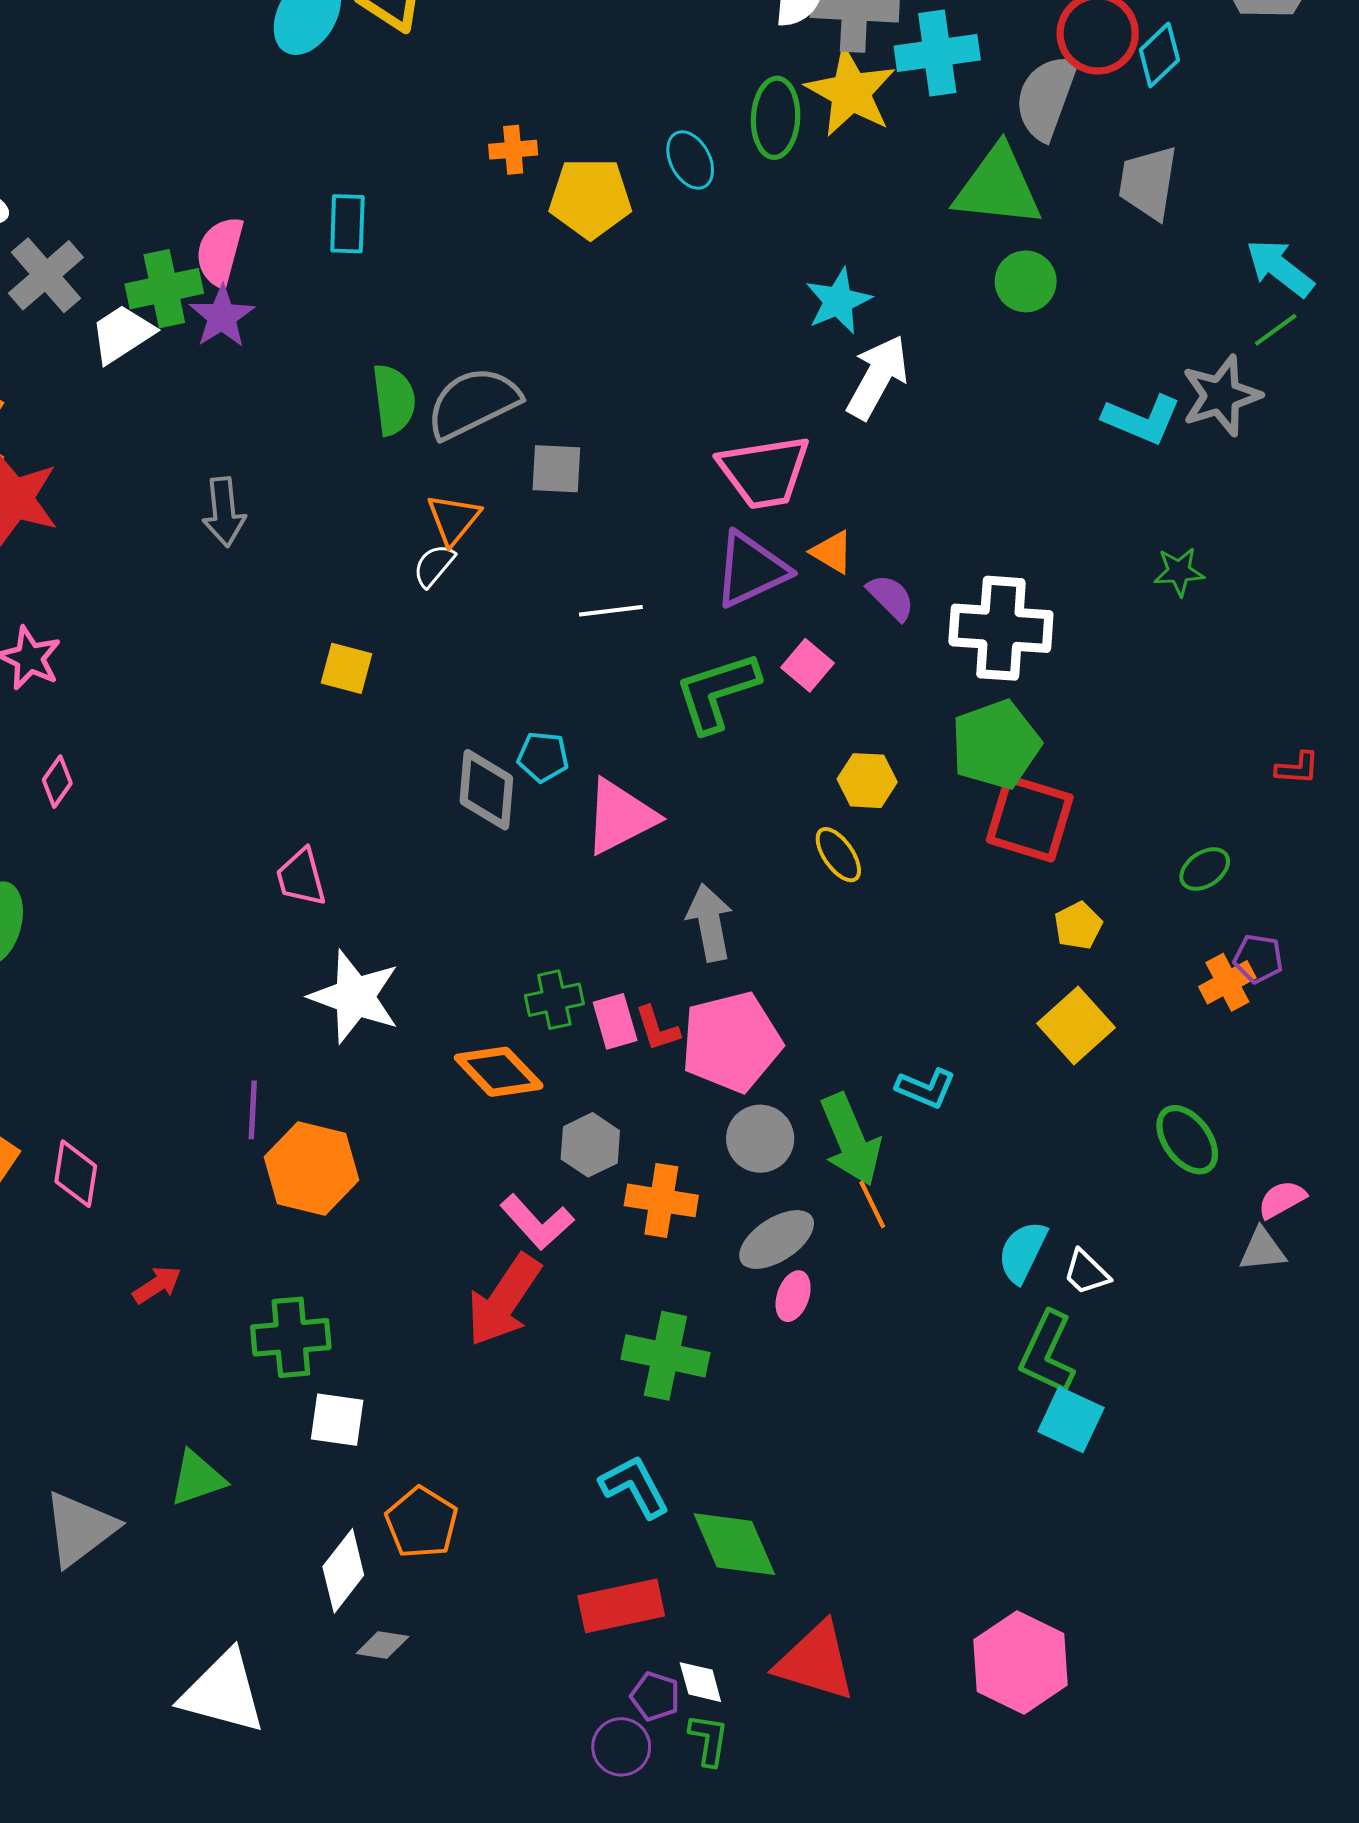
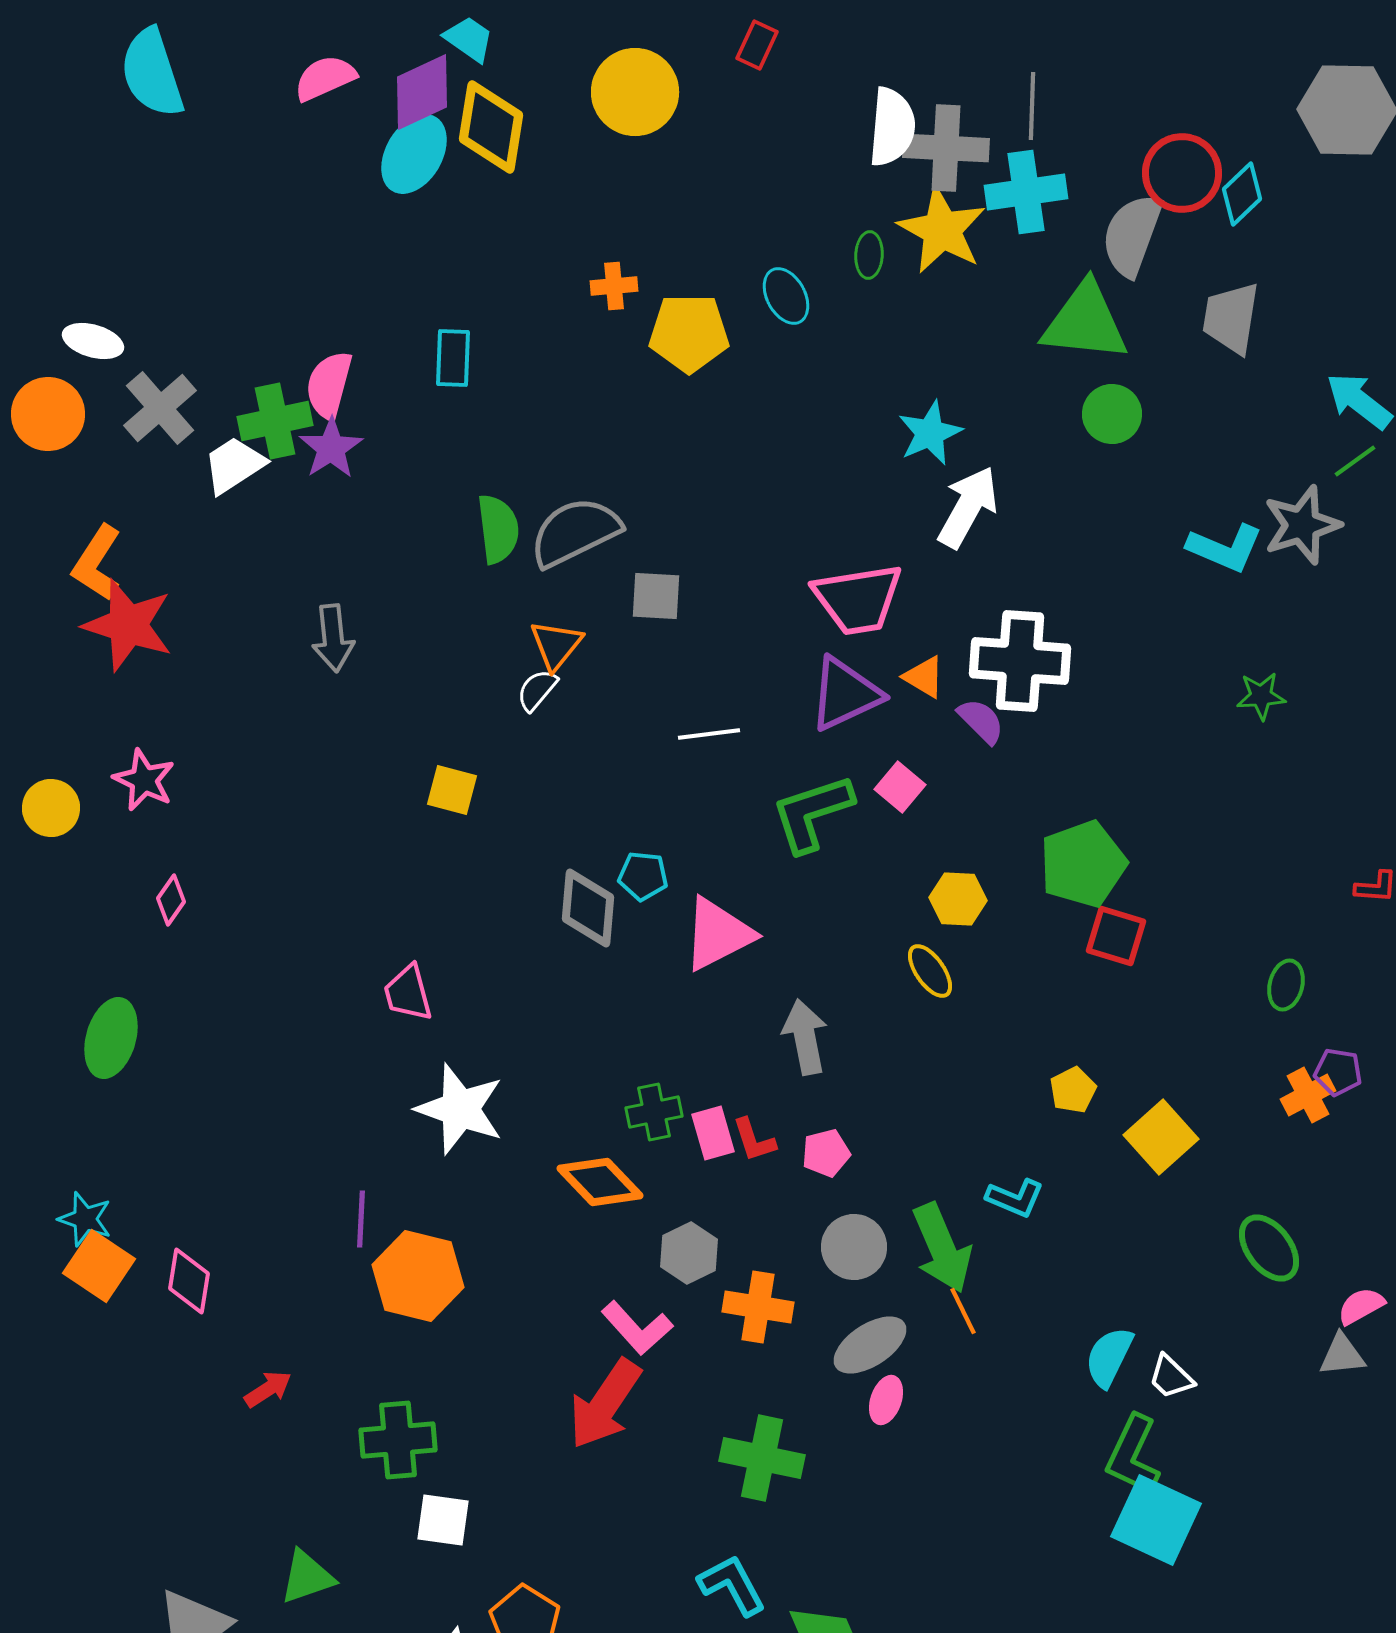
green ellipse: (776, 118) -> (869, 255), size x0.6
white cross: (1001, 628) -> (1020, 661), moved
red square: (1030, 819) -> (1116, 936), size x0.7
green ellipse: (1205, 869) -> (1286, 985), turned -42
yellow pentagon: (1078, 926) -> (1073, 1090), moved
pink pentagon: (731, 1042) -> (826, 1153), size x0.5
cyan square: (1071, 1420) -> (1156, 1520), size x1.4

